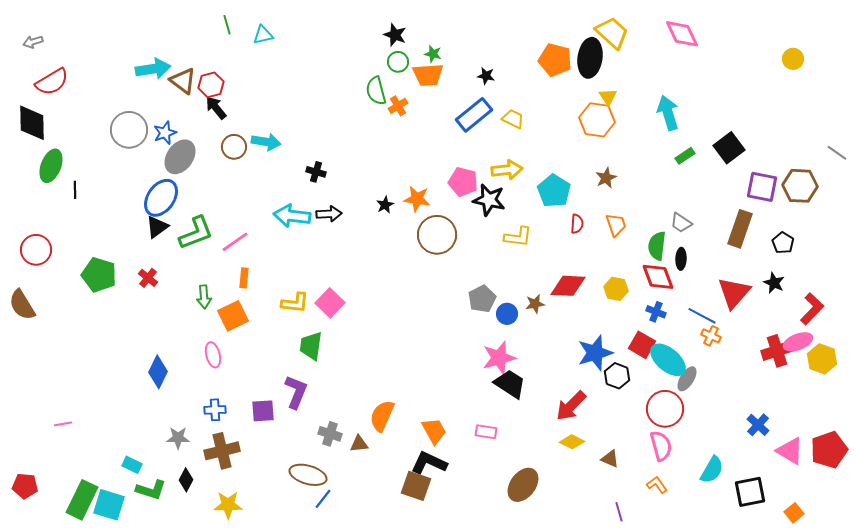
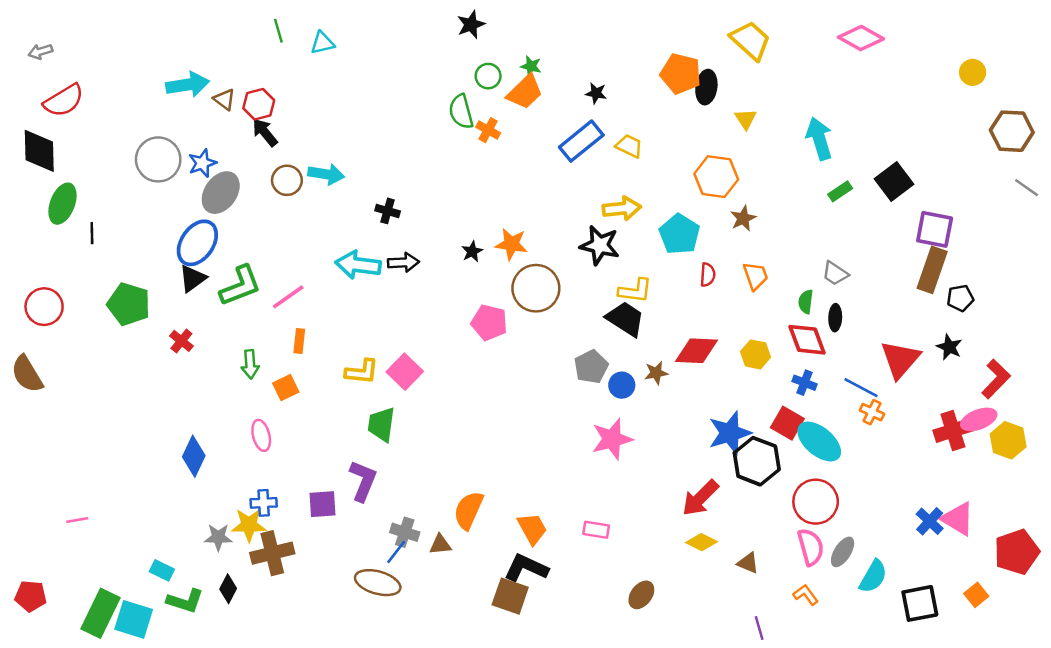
pink diamond: (682, 34) -> (861, 38), moved, turned -36
black star: (395, 35) -> (471, 25), moved, turned 30
black ellipse: (590, 58) -> (706, 87), moved, size x0.7
orange trapezoid: (428, 75) -> (525, 92), turned -40
brown triangle: (183, 81) -> (224, 99), size x0.7
orange cross: (398, 106) -> (488, 130), turned -30
orange hexagon: (597, 120) -> (716, 177), moved
pink pentagon: (463, 182) -> (489, 323), moved
brown hexagon: (800, 186) -> (1012, 131), moved
brown rectangle: (740, 229) -> (932, 270), moved
black pentagon: (783, 243) -> (960, 298), turned 30
green semicircle: (657, 246) -> (806, 302), size x0.7
green pentagon: (99, 275) -> (129, 304), moved
orange square: (233, 316) -> (286, 388), size x0.7
black hexagon: (617, 376) -> (757, 461), size x1.5
gray ellipse: (687, 379) -> (843, 552), moved
black trapezoid: (510, 384) -> (625, 319), moved
pink triangle: (790, 451) -> (958, 519), moved
brown ellipse: (523, 485) -> (641, 595), size x0.7
blue line: (323, 499) -> (396, 552), moved
yellow star: (228, 505) -> (249, 525), moved
orange square: (794, 513) -> (976, 595), moved

